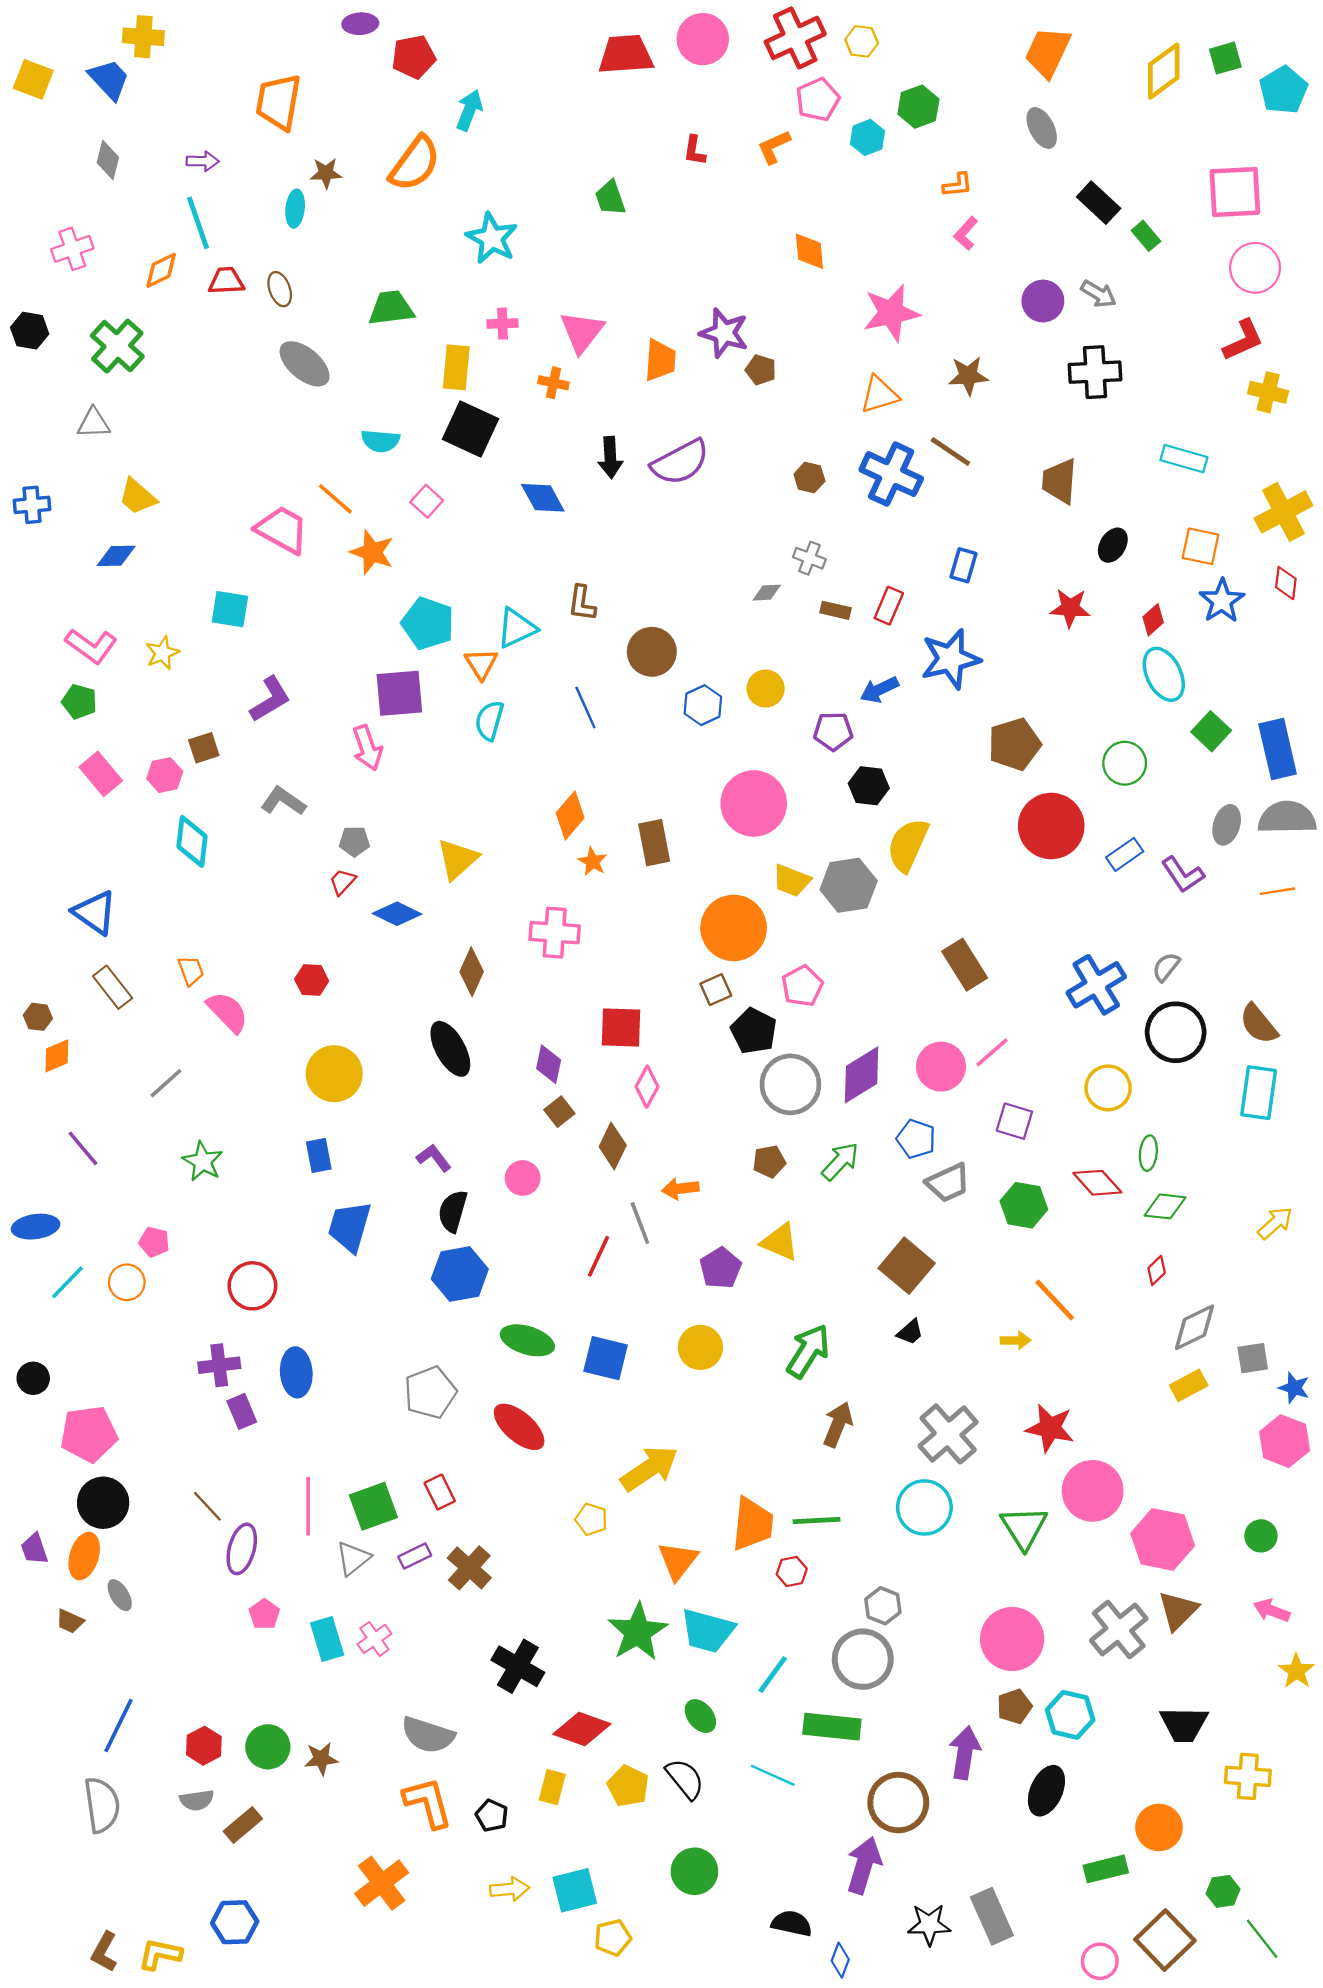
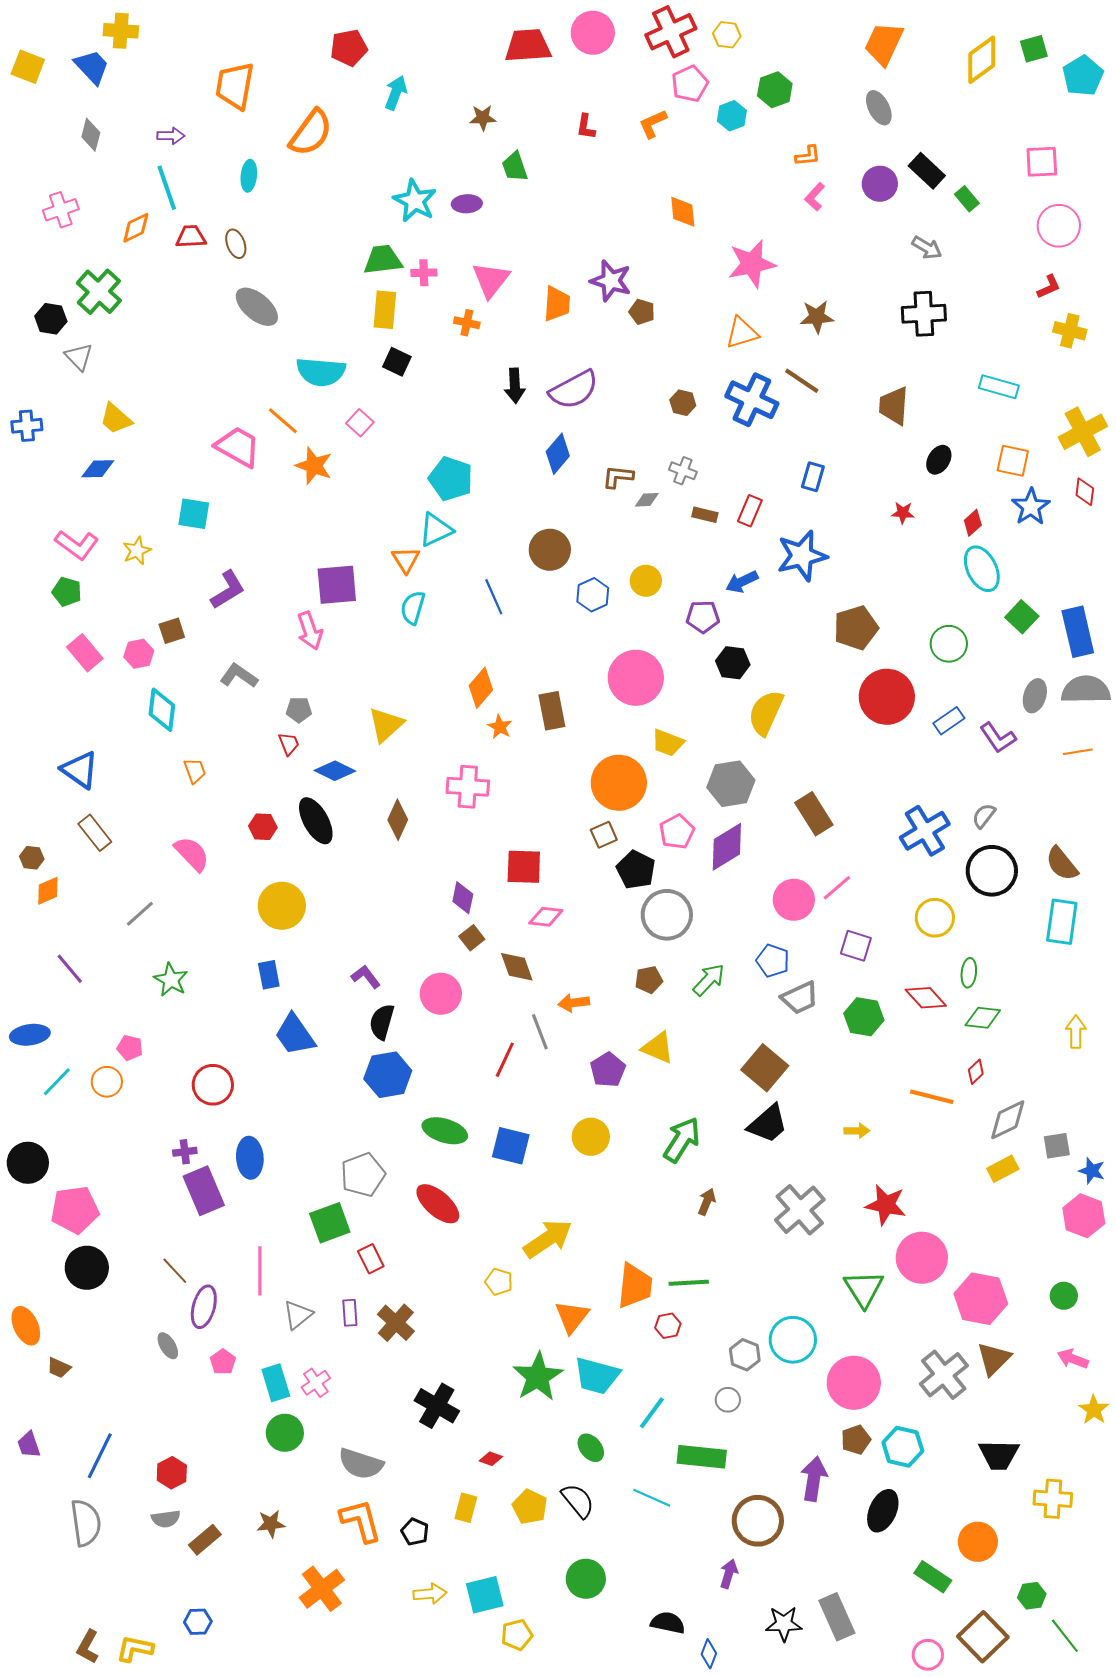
purple ellipse: (360, 24) -> (467, 204), moved
orange semicircle: (415, 164) -> (311, 133), moved
brown star: (326, 173) -> (483, 118), moved
pink square: (1235, 192) -> (1042, 162), size x0.7
purple circle: (1043, 301) -> (880, 184), moved
green trapezoid: (391, 308) -> (383, 260), moved
black hexagon: (30, 331) -> (51, 319), moved
red L-shape: (1243, 340) -> (1049, 287), size x0.7
gray triangle: (94, 423) -> (79, 357), turned 48
black square: (470, 429) -> (397, 362), size x0.6
cyan semicircle: (380, 441) -> (321, 372), size x1.5
blue diamond: (543, 498) -> (558, 454), moved, turned 69
brown L-shape: (582, 603) -> (618, 477), moved, turned 88
red star: (1070, 608) -> (903, 513), size x0.7
cyan pentagon: (428, 623) -> (451, 479), moved
red trapezoid: (342, 882) -> (289, 744), turned 115
gray hexagon: (849, 885) -> (731, 784), moved
orange trapezoid: (191, 971) -> (195, 771), moved
black ellipse: (450, 1049) -> (316, 821), moved
purple diamond: (862, 1075) -> (727, 847), moved
pink diamond: (647, 1087) -> (546, 917), turned 68
brown diamond: (613, 1146) -> (517, 967), turned -45
pink circle: (523, 1178) -> (441, 994), size x1.4
yellow arrow: (1275, 1223) -> (1076, 1032), turned -48
blue trapezoid: (350, 1227) -> (295, 1035), turned -51
orange line: (1055, 1300) -> (932, 1097), moved, turned -33
black trapezoid: (910, 1332) -> (768, 1124), size x1.8
purple cross: (219, 1365) -> (185, 1152), size x0.7
black circle: (33, 1378) -> (28, 1163), size x1.5
purple rectangle: (242, 1411) -> (204, 1191), size x1.6
brown arrow: (838, 1424) -> (707, 1202), size x0.7
green square: (373, 1506) -> (330, 1223), moved
cyan circle: (924, 1507) -> (793, 1340), moved
purple trapezoid: (34, 1549) -> (29, 1445), moved
orange ellipse: (84, 1556) -> (26, 1326), moved, turned -42
purple rectangle: (415, 1556) -> (350, 1313), turned -68
gray ellipse: (120, 1595) -> (168, 1346), moved
gray circle: (863, 1659) -> (728, 1400), size x0.5
red diamond: (582, 1729) -> (491, 1459), size x0.5
green circle: (268, 1747) -> (285, 1433), moved
brown star: (321, 1759) -> (271, 1524), moved
purple arrow: (864, 1865) -> (729, 1574), size x0.6
green rectangle: (1106, 1869) -> (933, 1577), turned 48
blue hexagon: (235, 1922) -> (198, 1622), size x0.7

